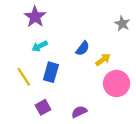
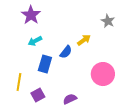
blue semicircle: (83, 48) -> (66, 52), moved
yellow arrow: (103, 60) -> (84, 40), moved
yellow line: (24, 77) -> (19, 82), moved, turned 42

